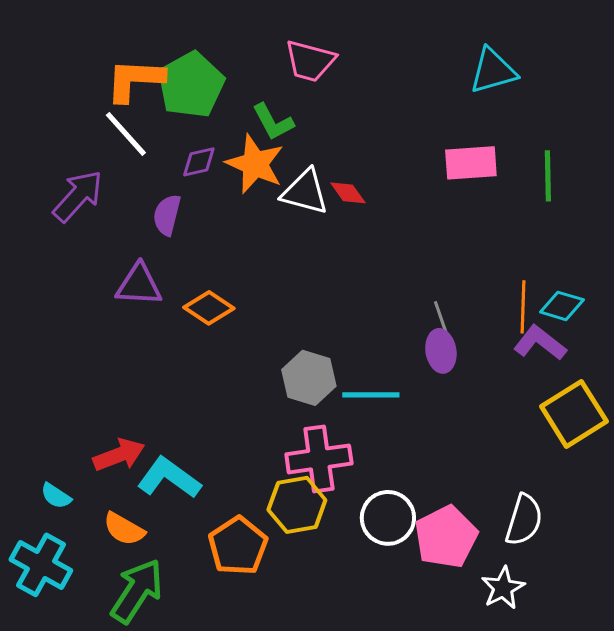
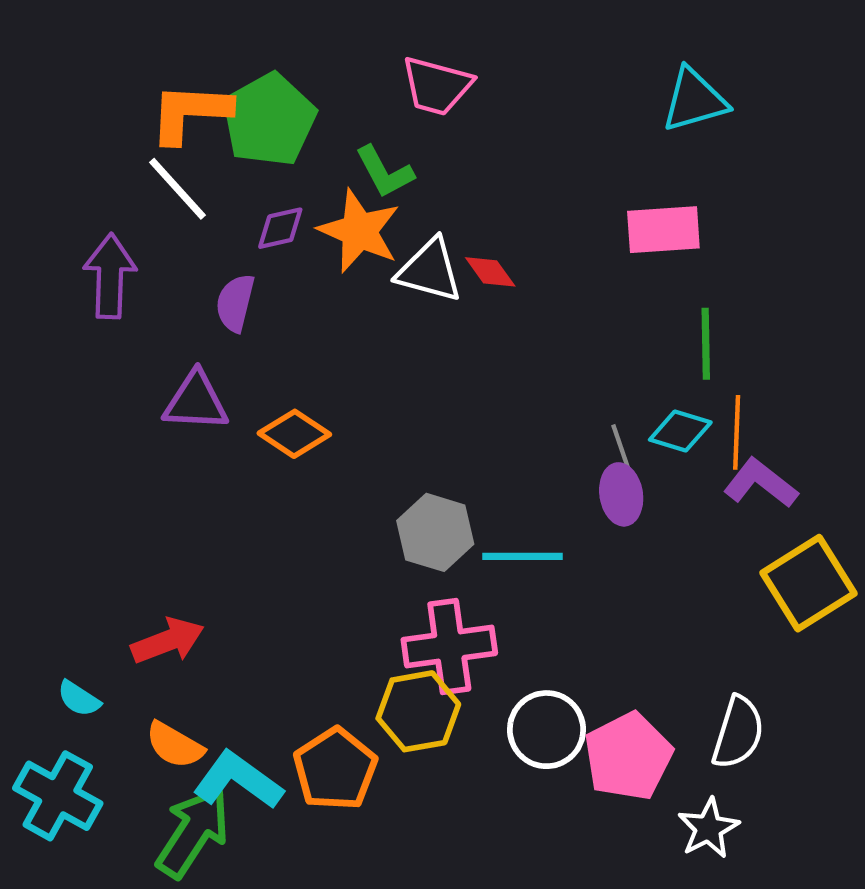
green line: (548, 176) -> (706, 344), moved
purple arrow: (78, 196) -> (110, 276), turned -40
cyan diamond: (562, 306) -> (680, 431), moved
cyan L-shape: (169, 478) -> (238, 780), moved

